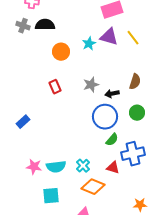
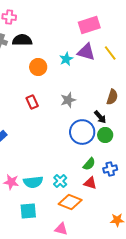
black arrow: (112, 94) -> (100, 117), moved, turned -120
green circle: (137, 113) -> (105, 135), moved
green semicircle: (112, 140) -> (89, 164), moved
blue cross: (133, 154) -> (110, 169), size x0.6

